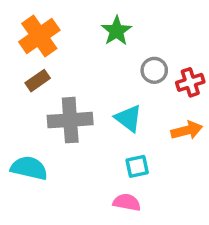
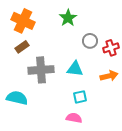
orange cross: (39, 36) -> (23, 21), turned -30
cyan triangle: (129, 118) -> (75, 69), turned -30

